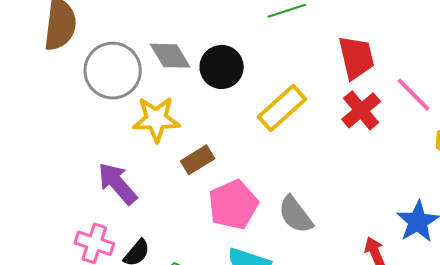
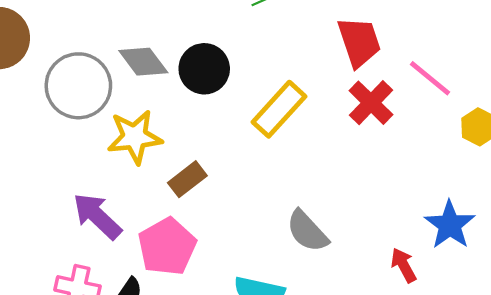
pink pentagon: (233, 205) -> (167, 247), moved

